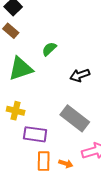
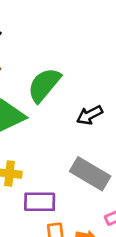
green semicircle: (49, 49) -> (44, 85), size x1.8

